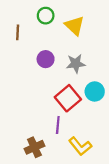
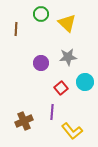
purple circle: (46, 59) -> (41, 63), moved
red square: (68, 98) -> (61, 88), size x0.6
brown cross: (34, 147) -> (24, 121), moved

